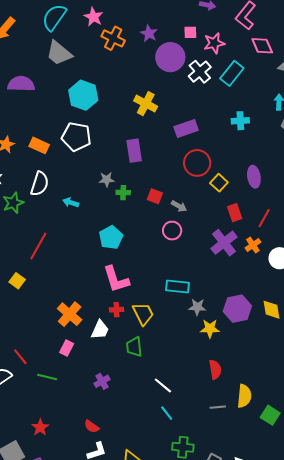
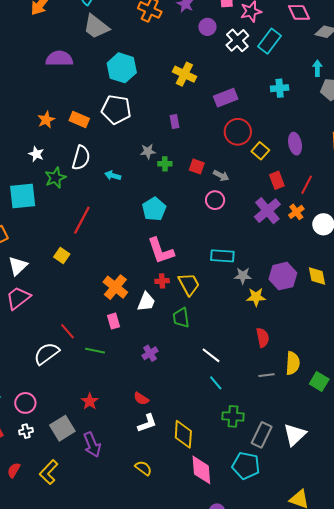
purple circle: (170, 57) -> (207, 27), size x0.6
purple rectangle: (134, 151) -> (174, 121), size x0.6
pink rectangle: (67, 348) -> (114, 321), turned -42

